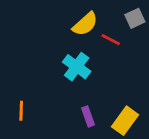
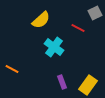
yellow semicircle: (85, 24) -> (41, 20), moved
orange line: (21, 111) -> (12, 69), moved, turned -64

